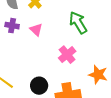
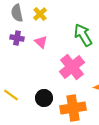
pink cross: (67, 55) -> (72, 67), size x1.4

